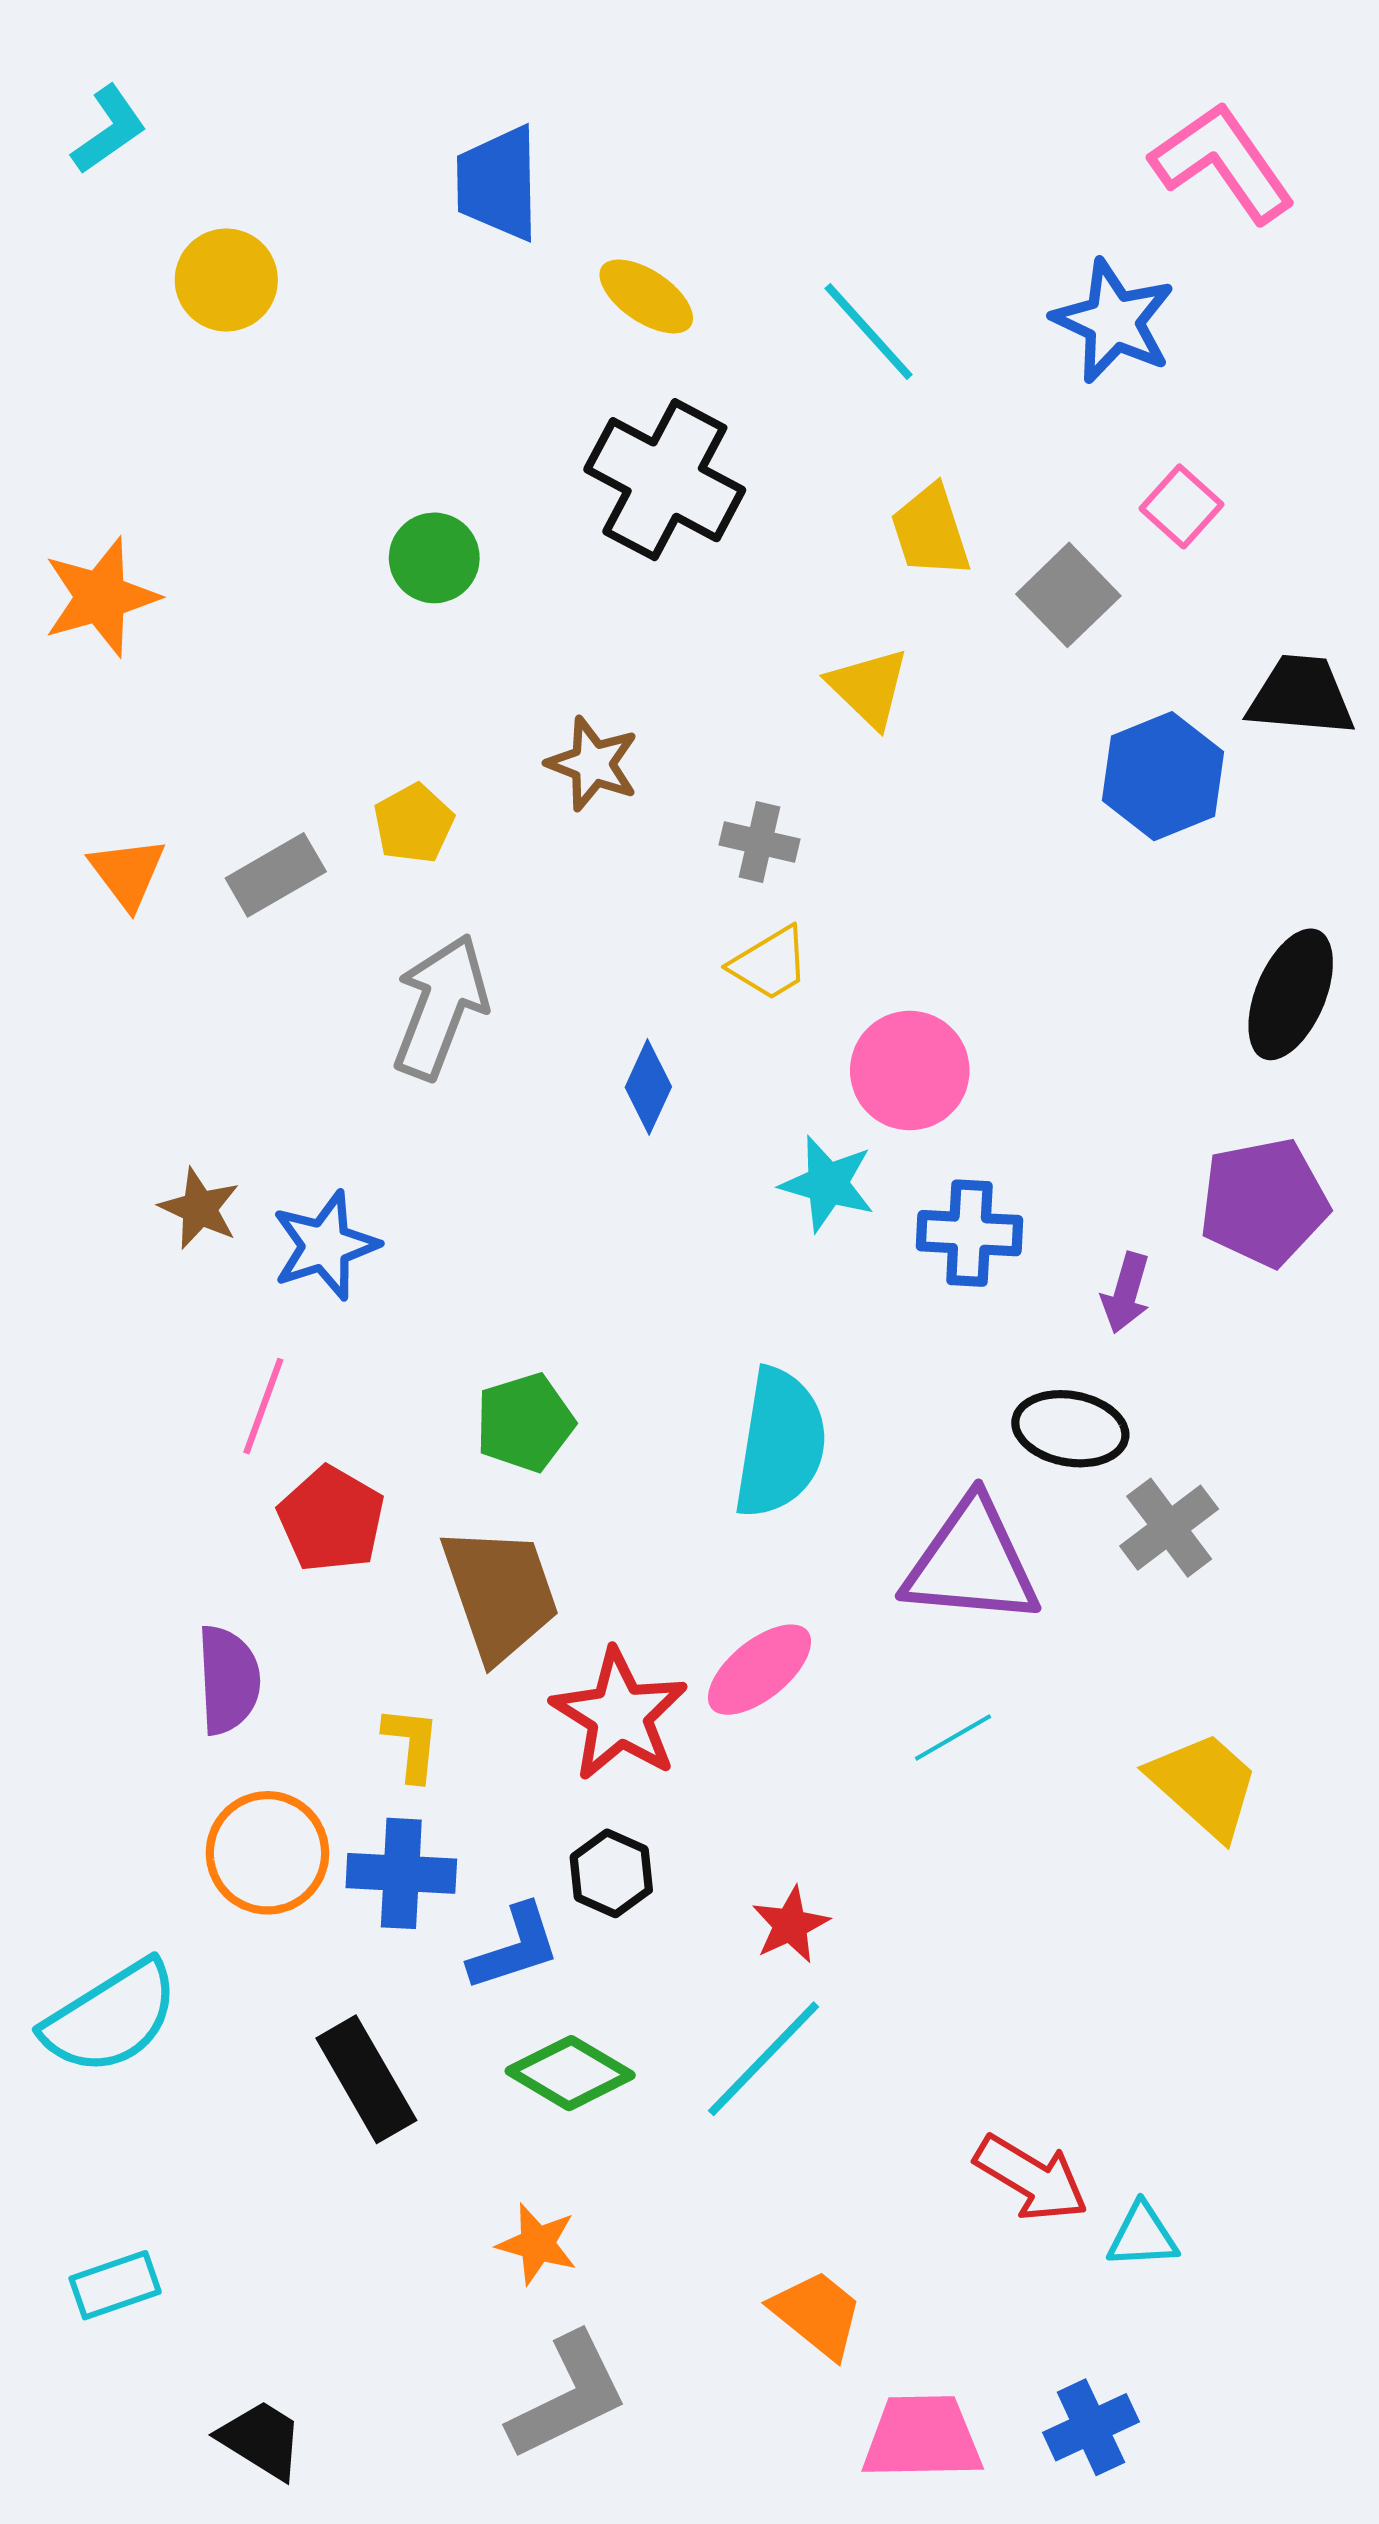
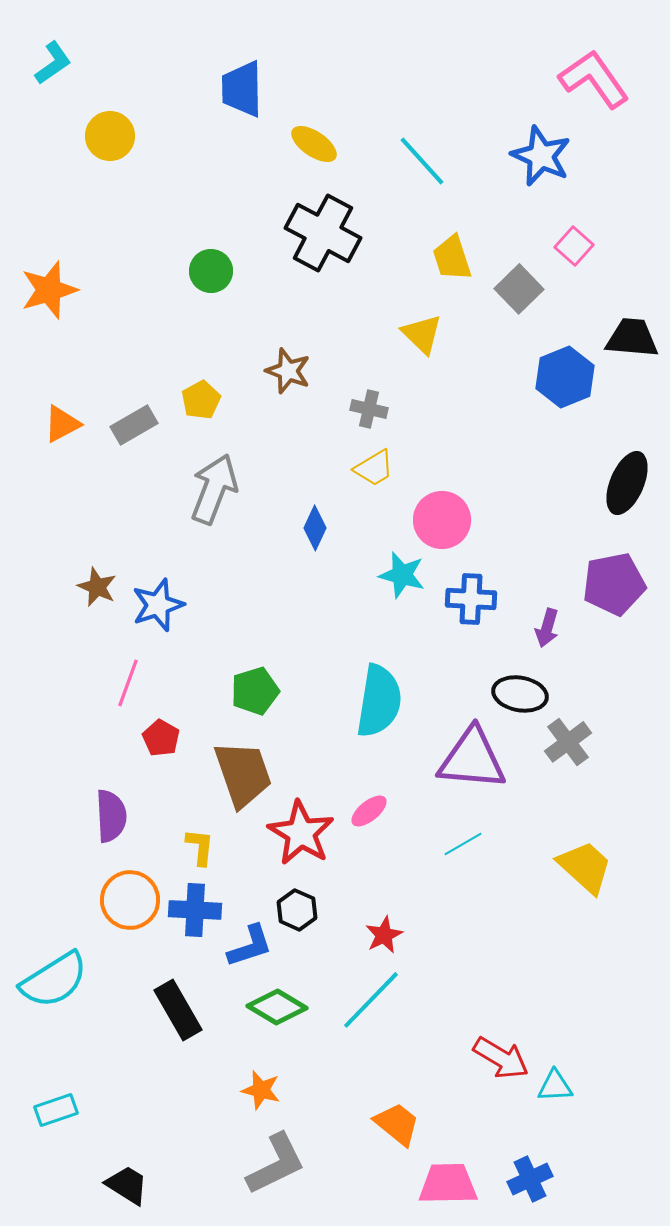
orange triangle: (127, 873) -> (62, 424), turned 39
red pentagon: (331, 1519) -> (161, 738), size x0.7
pink ellipse: (759, 1670) -> (369, 811), size x0.7

